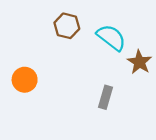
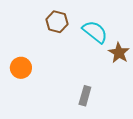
gray rectangle: (105, 97) -> (85, 96), moved

